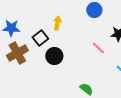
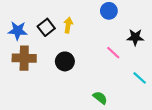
black square: (40, 38) -> (46, 27), moved
brown cross: (17, 53) -> (24, 58), turned 30

